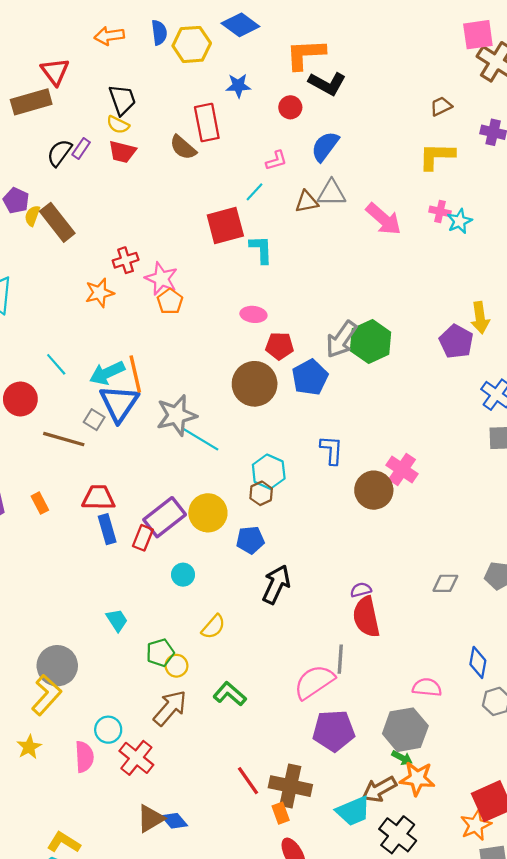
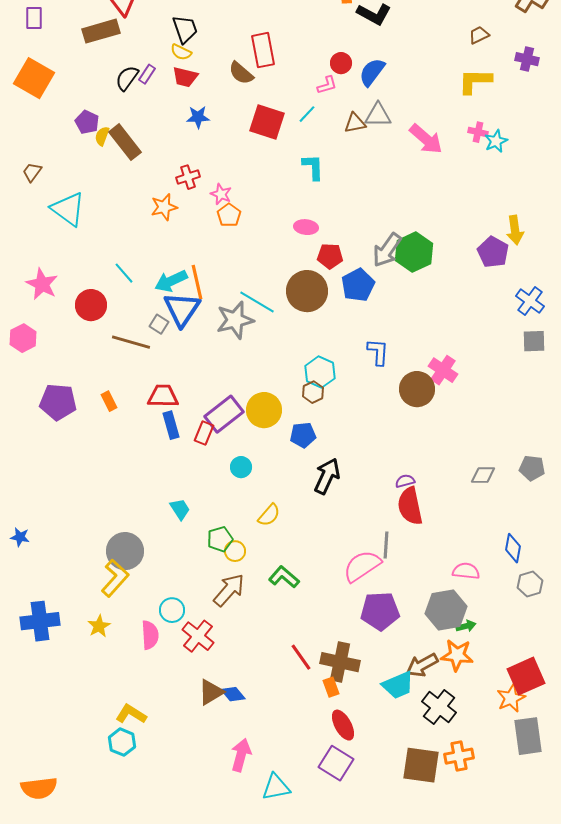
blue star: (238, 86) -> (198, 117), moved
red circle: (290, 107) -> (341, 63), moved
red square: (225, 226) -> (267, 122), moved, turned 33
pink star: (161, 279) -> (221, 194), size x0.7
cyan line: (200, 439) -> (257, 302), moved
green arrow: (402, 758) -> (466, 626), moved, turned -42

